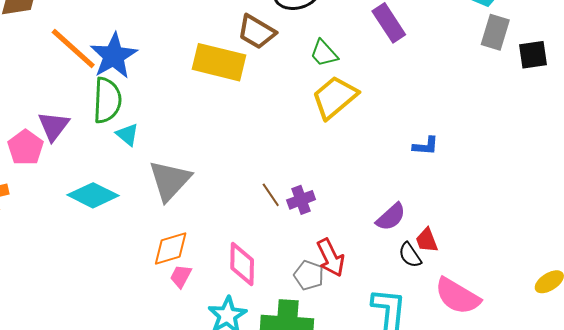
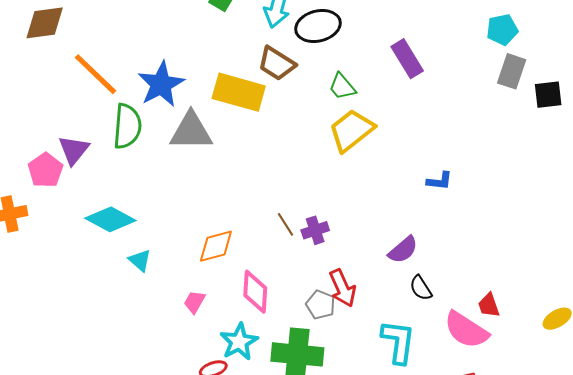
blue star: (114, 56) -> (161, 84), moved
cyan triangle: (127, 134) -> (140, 260), moved
gray triangle: (170, 180) -> (191, 131), moved, turned 45
red trapezoid: (427, 240) -> (489, 305), moved
orange diamond: (171, 249) -> (216, 246), moved

